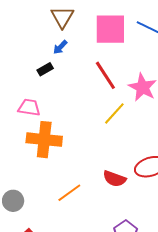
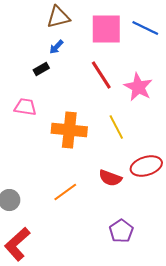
brown triangle: (62, 17) -> (58, 17), turned 45
yellow line: (114, 113) -> (116, 127), moved, turned -70
orange cross: (44, 140) -> (69, 130), moved

